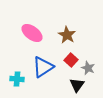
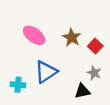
red square: (71, 60) -> (95, 46), moved
black triangle: (77, 85) -> (82, 91), turned 42

